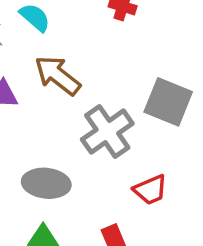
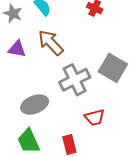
gray ellipse: (46, 183) -> (35, 105), turned -36

